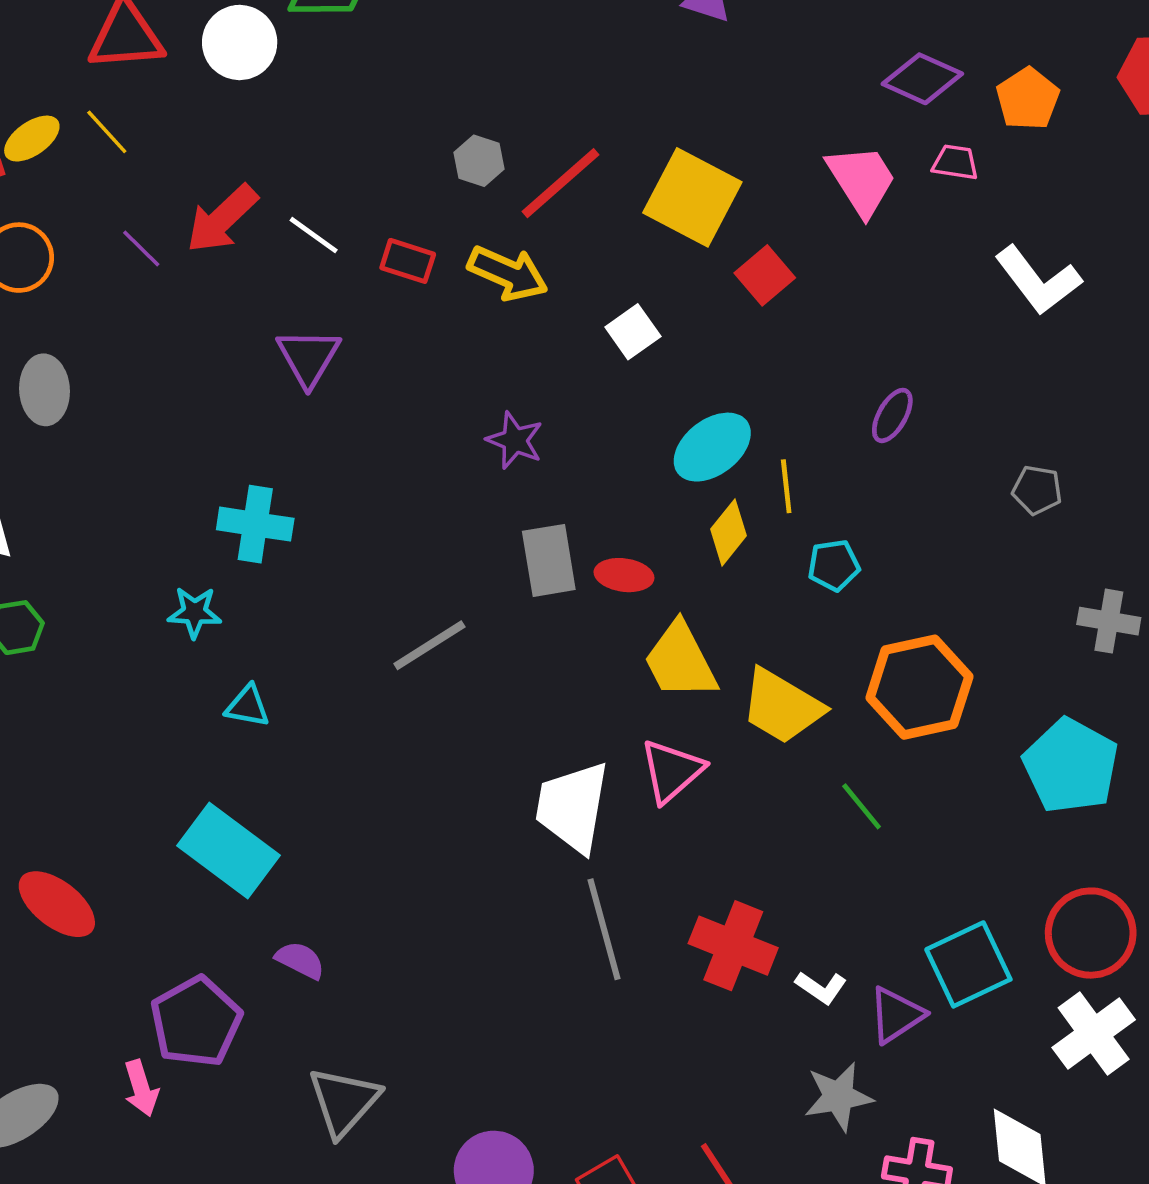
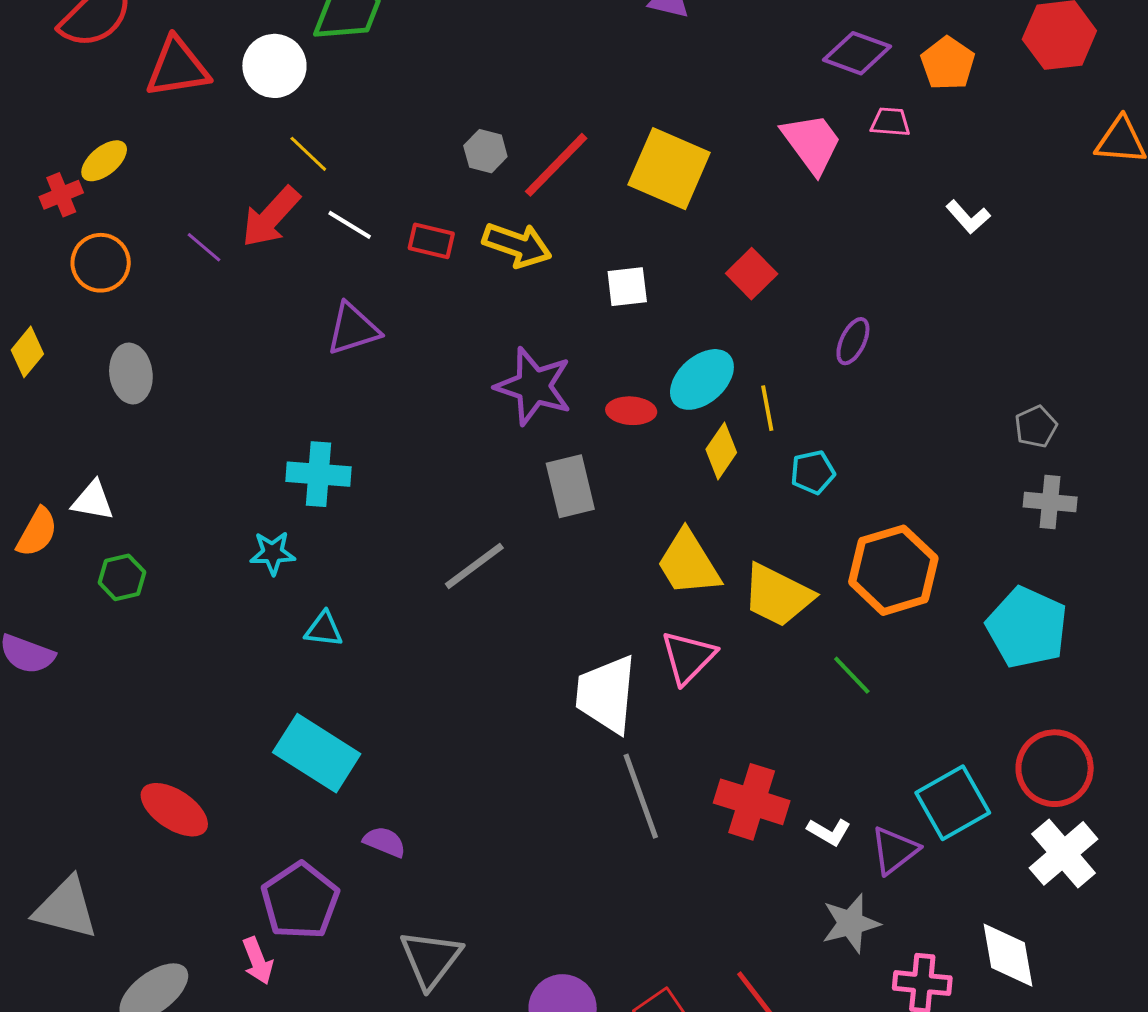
yellow line: (107, 132) -> (308, 154), moved
red square: (765, 275) -> (752, 274), moved
white L-shape: (1038, 280) -> (968, 217), size x0.6
white square: (633, 332) -> (627, 287), turned 33
purple triangle: (308, 357) -> (353, 329), turned 46
purple star: (515, 440) -> (534, 386), size x1.6
gray pentagon: (1037, 490) -> (1036, 427), moved, turned -30
red ellipse: (624, 575) -> (631, 411), moved

